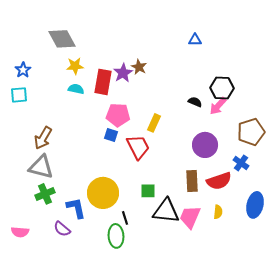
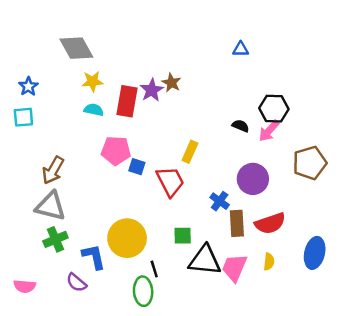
pink pentagon: (118, 115) -> (116, 151), moved
blue cross: (241, 163) -> (220, 201), moved

